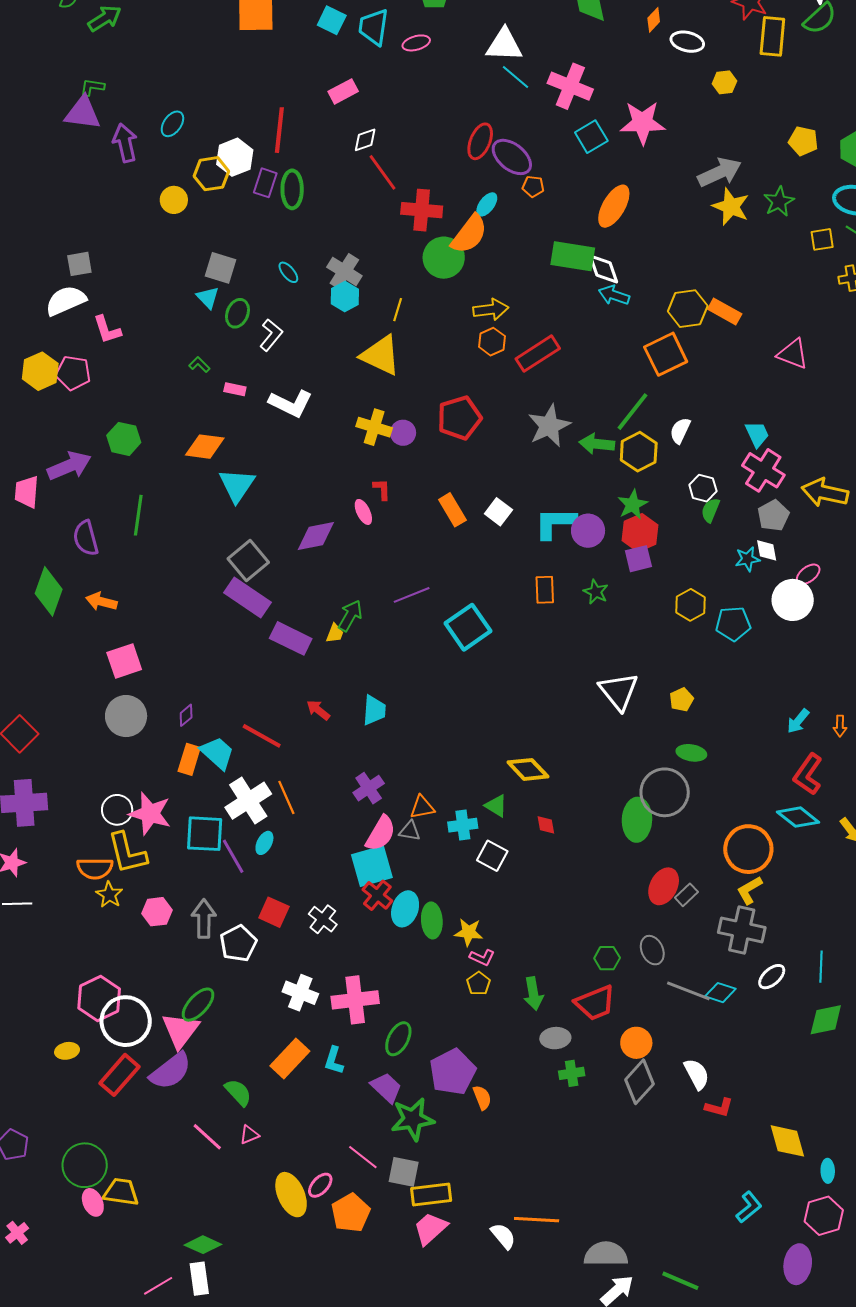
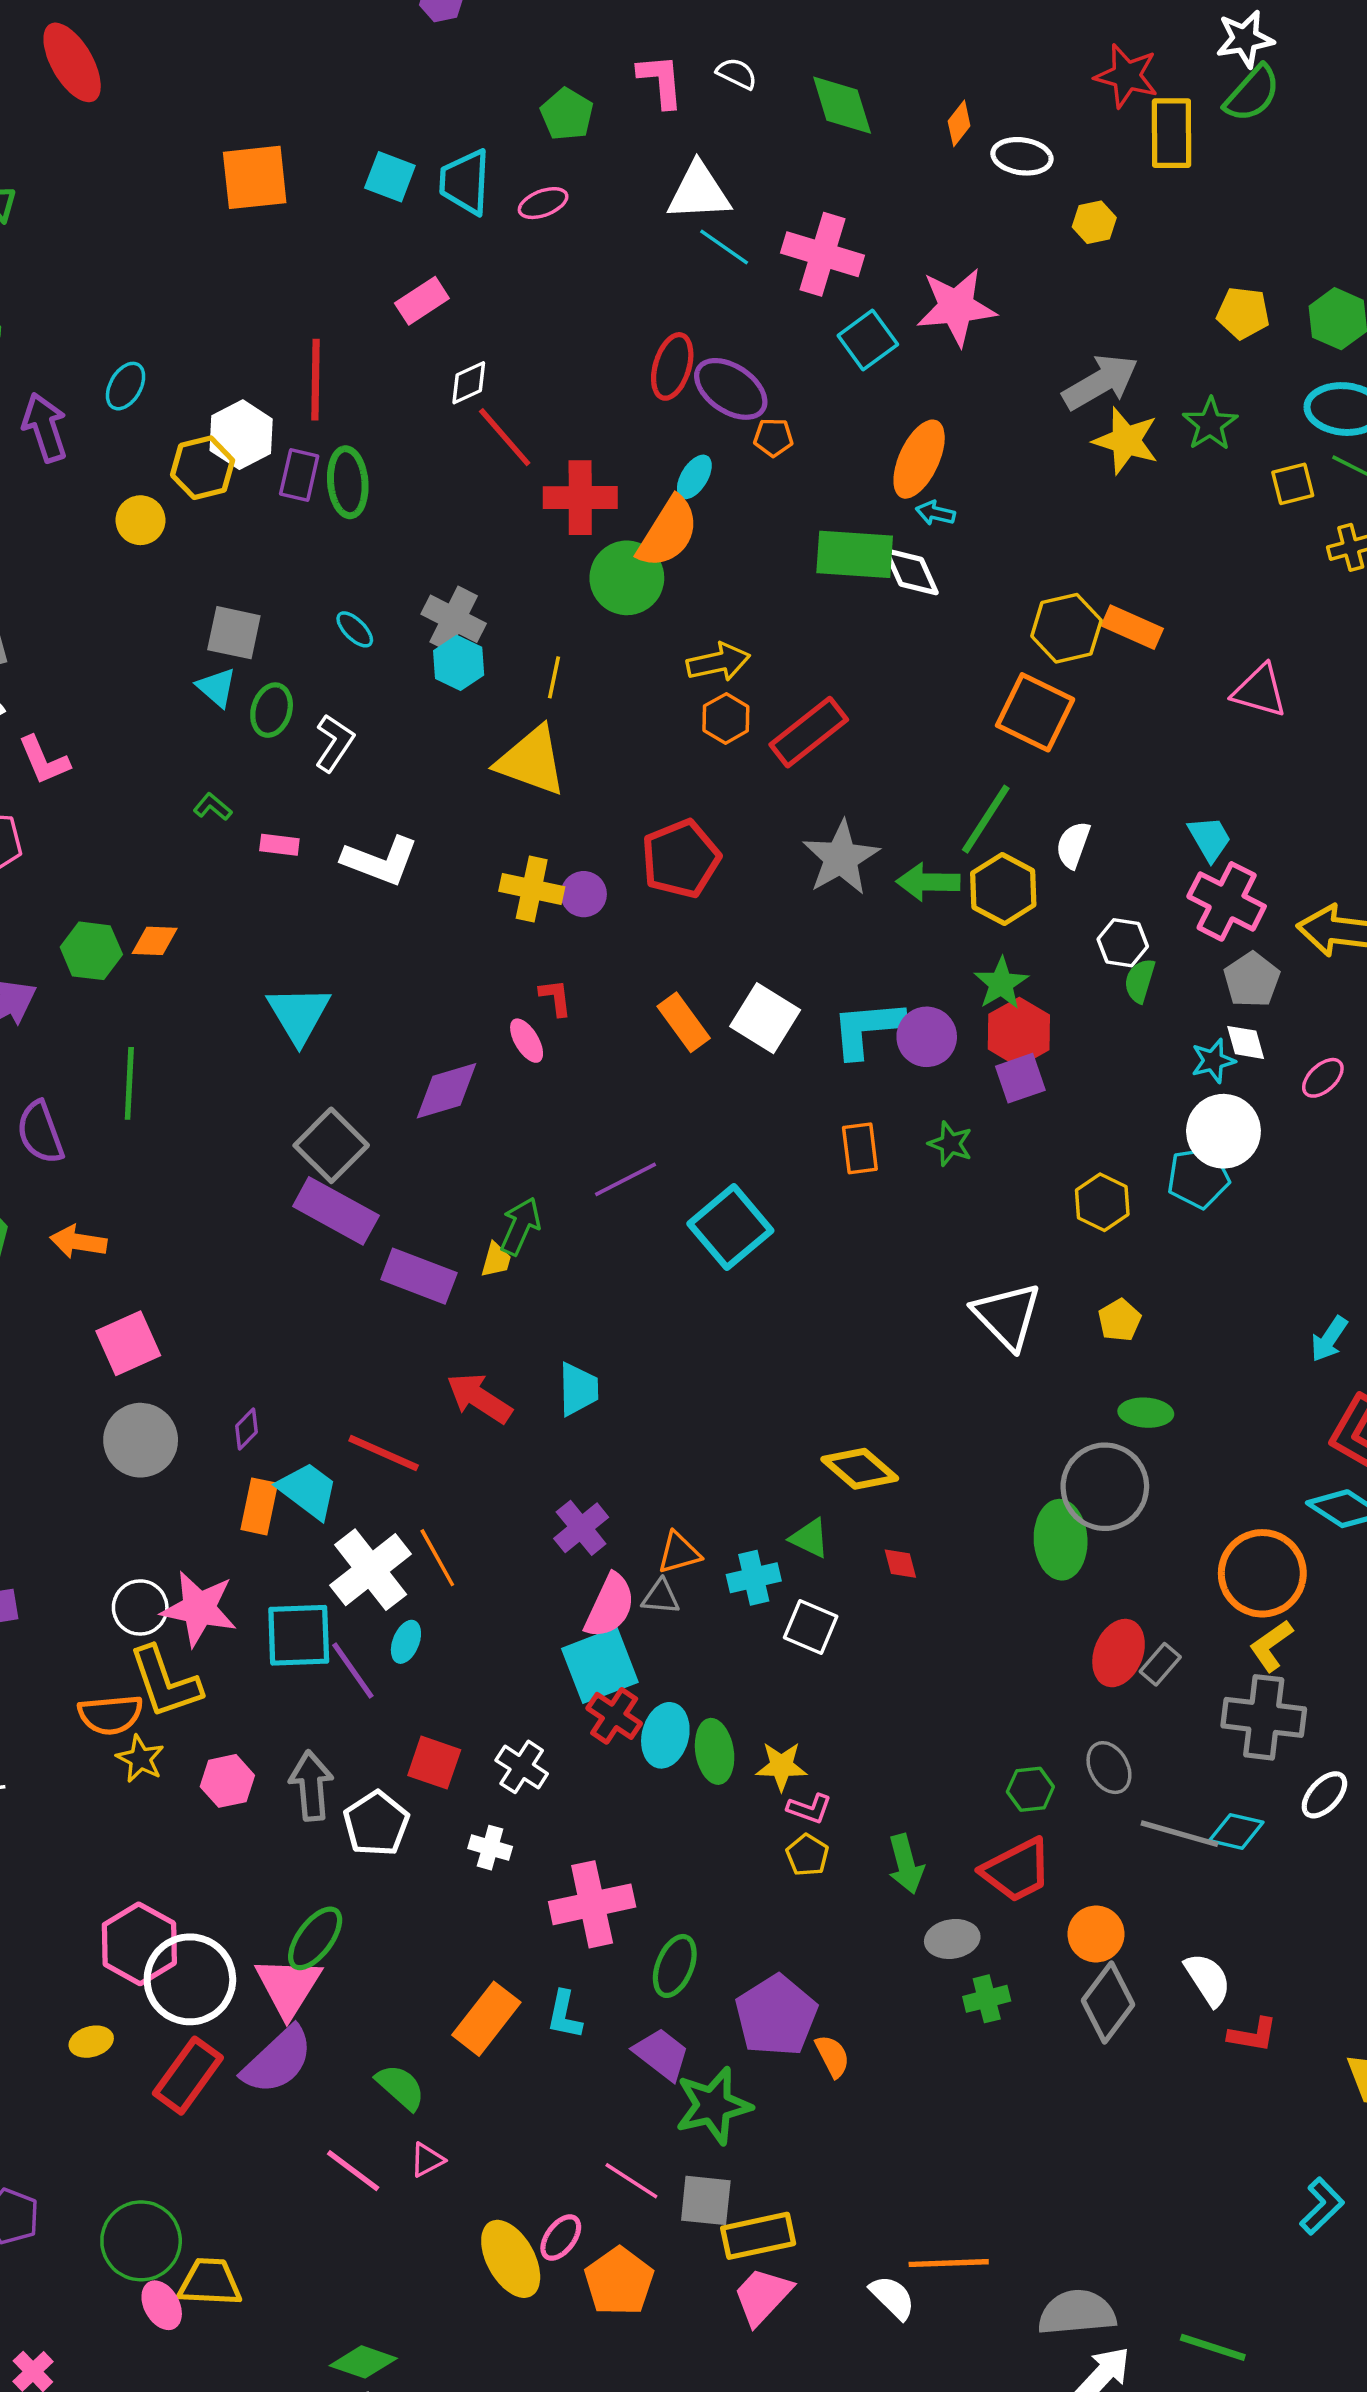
cyan arrow: (614, 295) -> (935, 513), moved, size x0.7
orange square: (666, 354) -> (1035, 712), turned -33
orange diamond: (205, 447) -> (155, 941), moved, size x0.7
white square: (498, 512) -> (765, 1018), size x1.4
white circle: (793, 600) -> (1223, 1131), moved
yellow hexagon: (690, 605) -> (1102, 1202), moved
red arrow: (318, 710) -> (479, 1398), size x1.5
white cross: (300, 993) -> (490, 1848), moved, size x0.7

